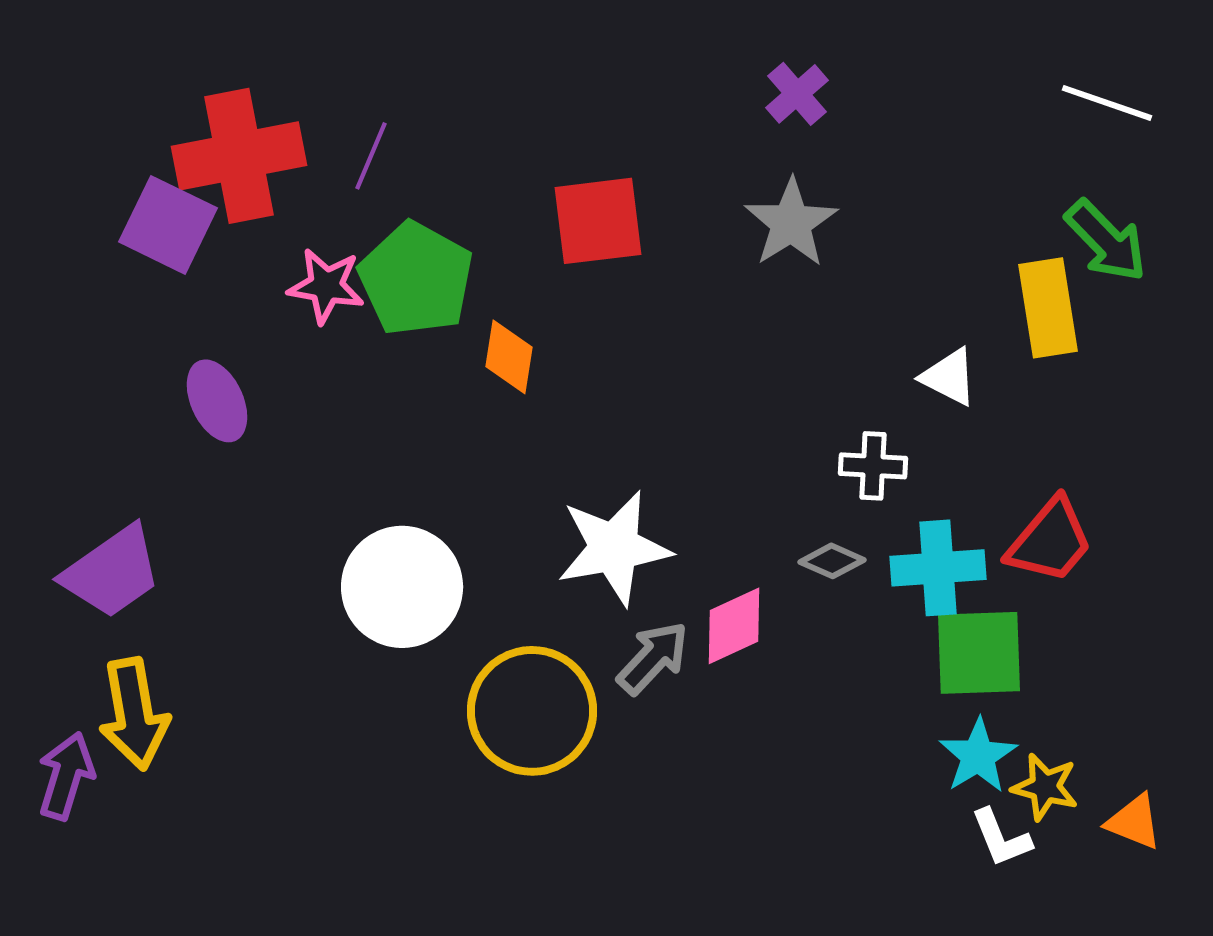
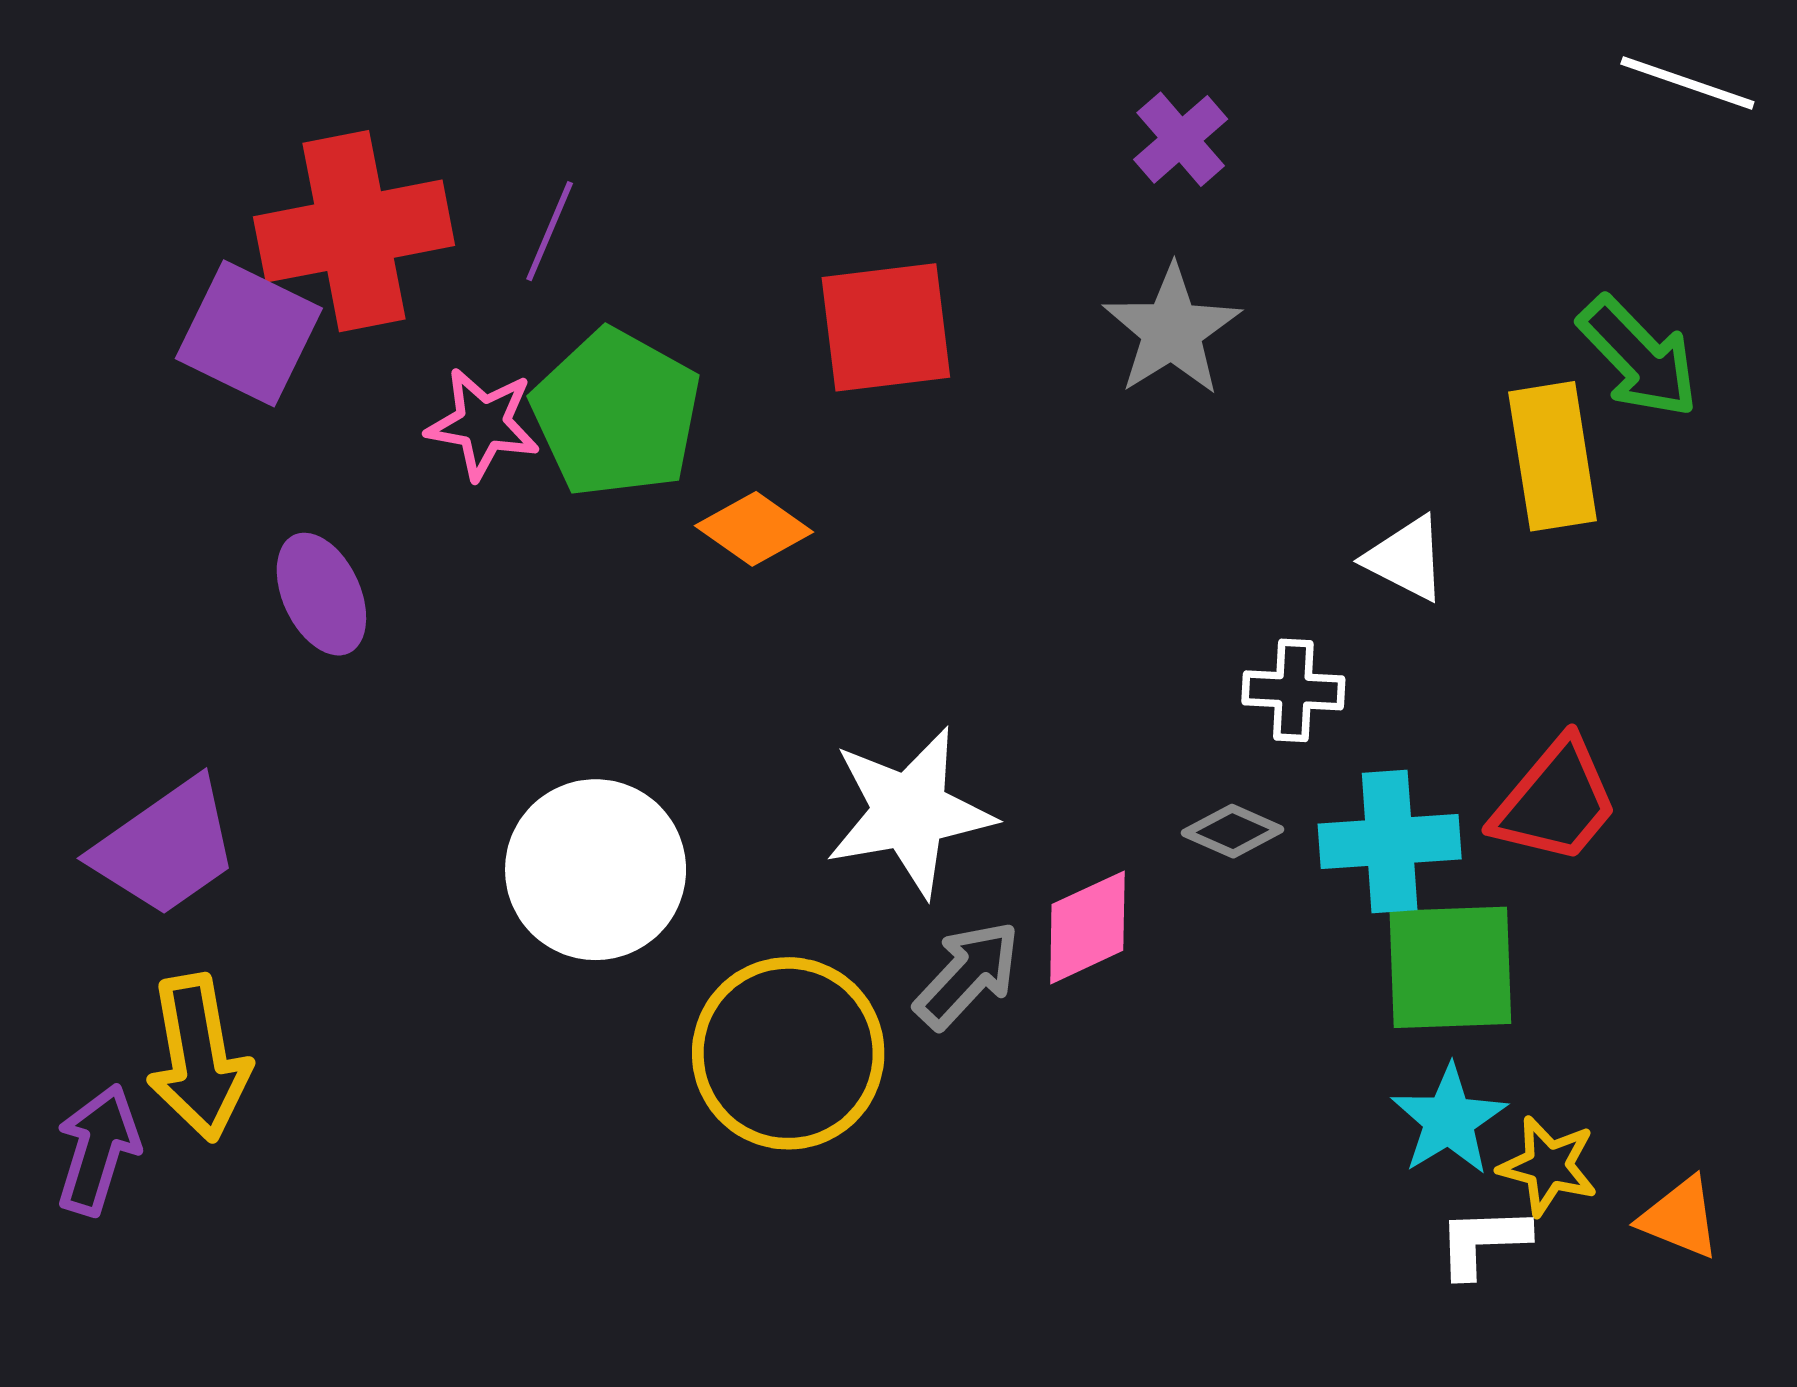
white line: (1107, 103) -> (1687, 83), moved
orange diamond: (509, 357) -> (754, 529), turned -64
white L-shape: (1001, 838) -> (1483, 1241), turned 110

